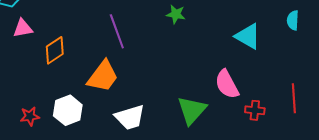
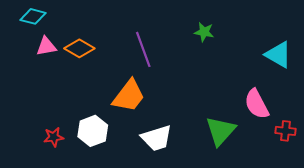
orange diamond: (55, 50) -> (79, 48), moved, turned 64

